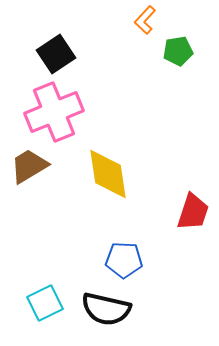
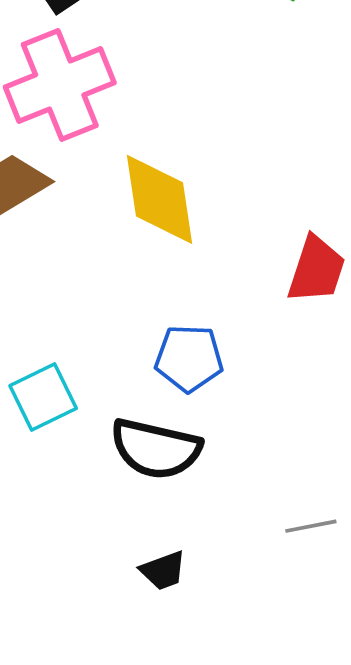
cyan square: (45, 303) -> (43, 397), moved

